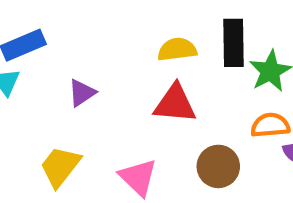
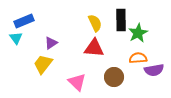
yellow semicircle: (177, 49) -> (95, 23), turned 72
yellow trapezoid: (60, 166) -> (43, 64), moved

